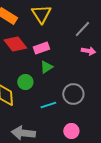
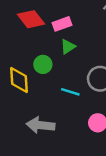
cyan line: (48, 105) -> (70, 92), turned 35

